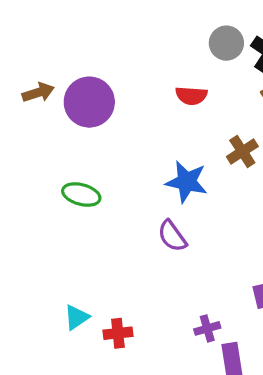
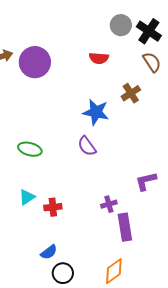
green ellipse: (81, 195) -> (30, 149), moved

